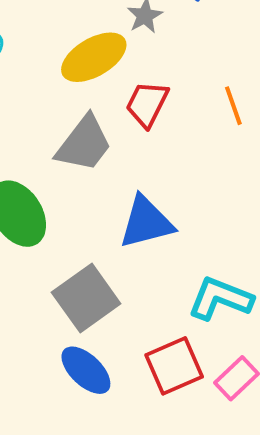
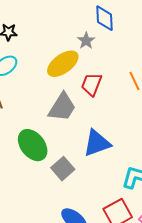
gray square: (86, 298) -> (63, 169), moved, size x0.7

